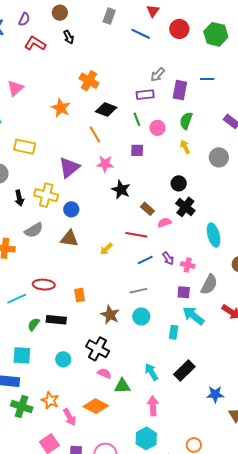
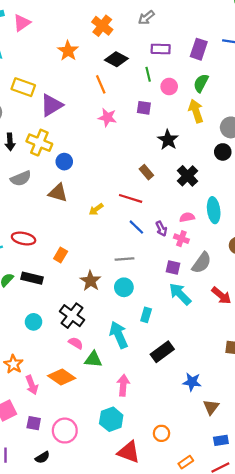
gray arrow: (158, 75) -> (146, 18), moved
yellow arrow: (185, 147) -> (196, 111), size x1.5
purple triangle: (69, 167) -> (51, 105), moved
black circle: (179, 183) -> (223, 152), moved
black star: (121, 190) -> (168, 140), moved
pink semicircle: (164, 223) -> (187, 217), moved
blue line: (145, 260) -> (136, 227), turned 63
orange rectangle: (80, 295) -> (61, 255), turned 32
cyan rectangle: (174, 332) -> (146, 315), moved
cyan arrow: (151, 372) -> (119, 335), moved, size x1.4

